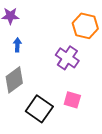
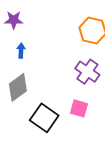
purple cross: (67, 58) -> (87, 72), moved

